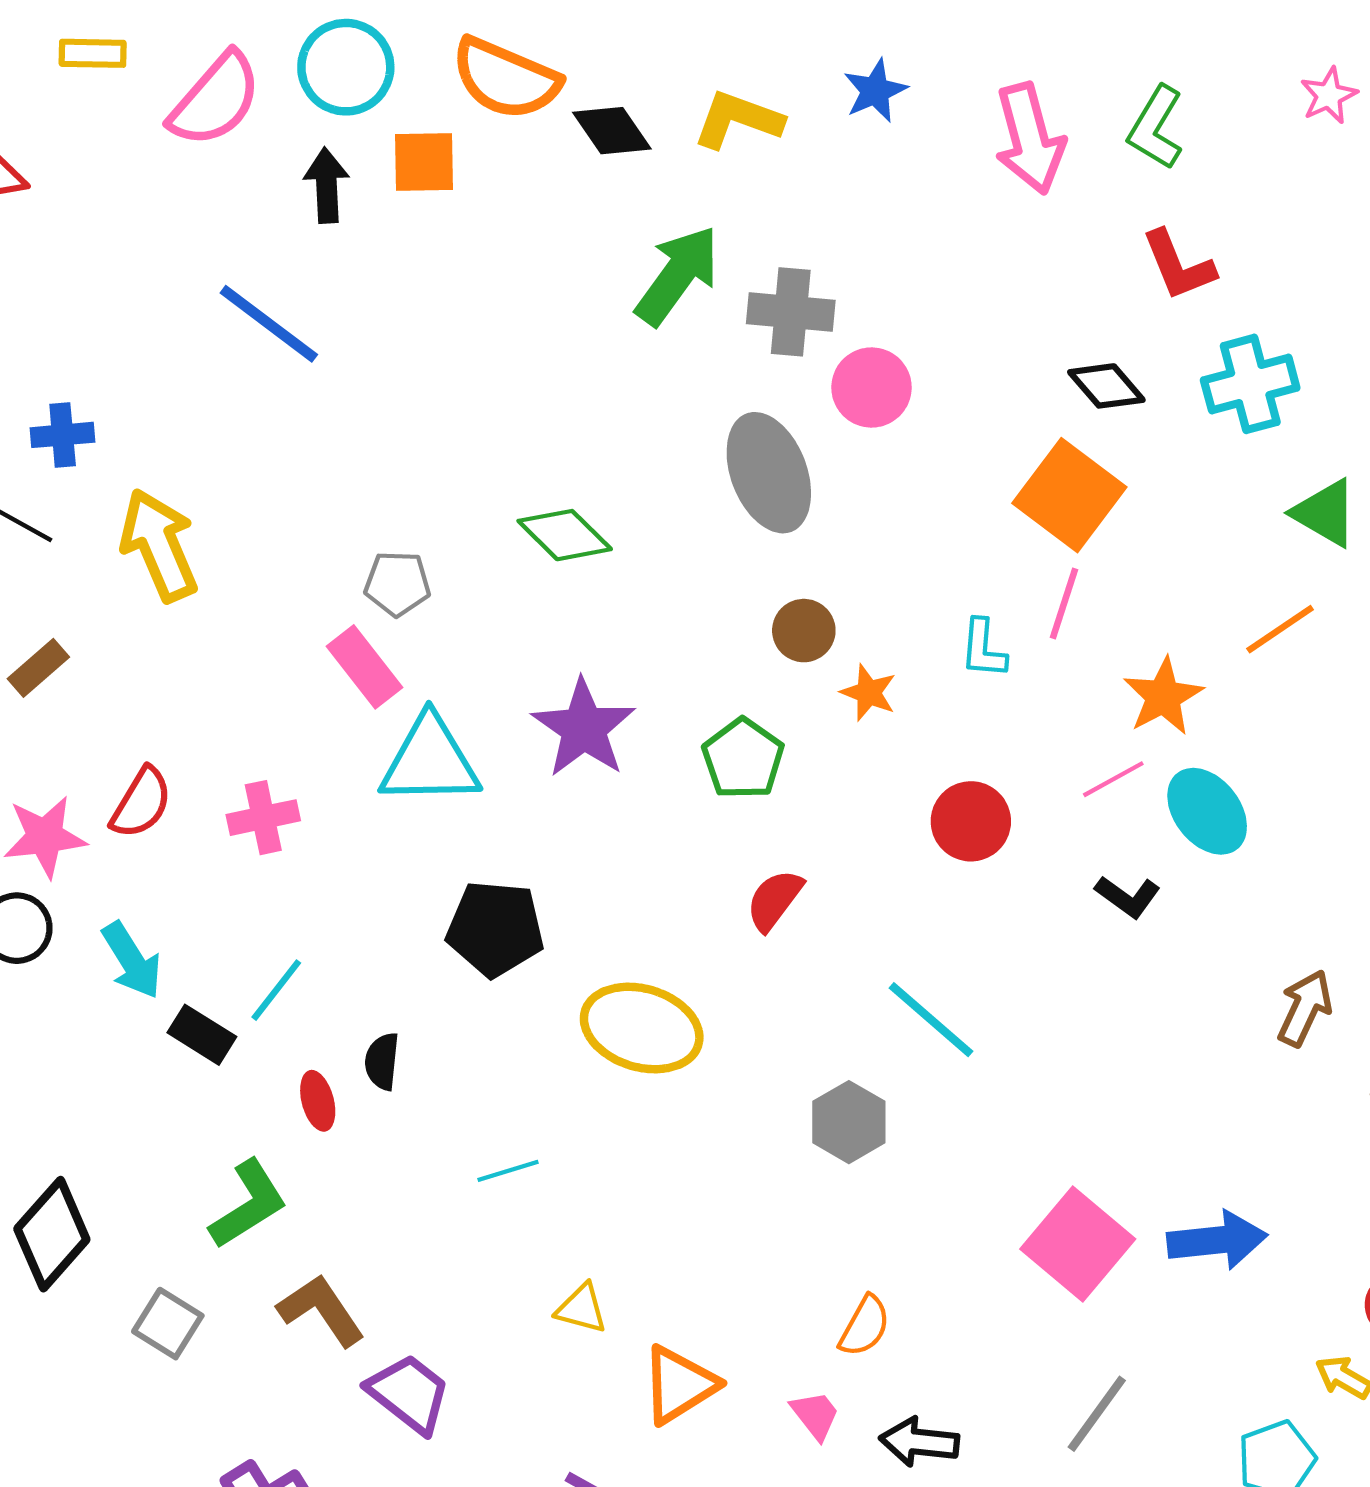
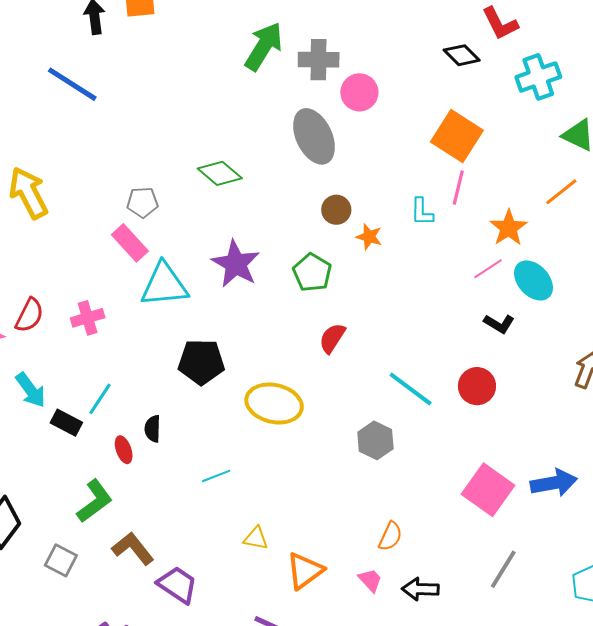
black diamond: (1106, 386) -> (462, 55), moved
red circle: (971, 821) -> (477, 386), moved

